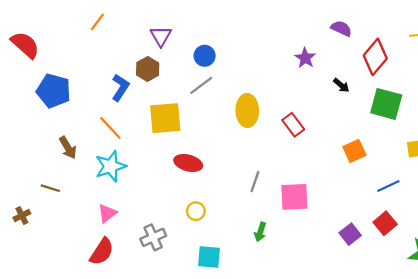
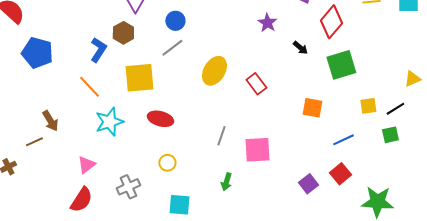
green square: (386, 104) -> (341, 65), turned -32
yellow ellipse: (247, 110) -> (214, 71), turned 32
brown arrow: (68, 148) -> (50, 121), moved
orange square: (354, 151) -> (312, 108), turned 35
cyan star: (110, 166) -> (109, 122), moved
brown line: (50, 188) -> (34, 142), turned -42

